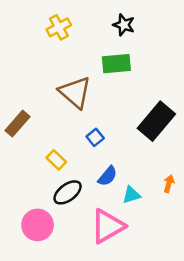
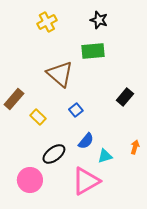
black rectangle: (156, 121) -> (125, 97), size x0.6
yellow rectangle: (56, 160) -> (38, 117), moved

